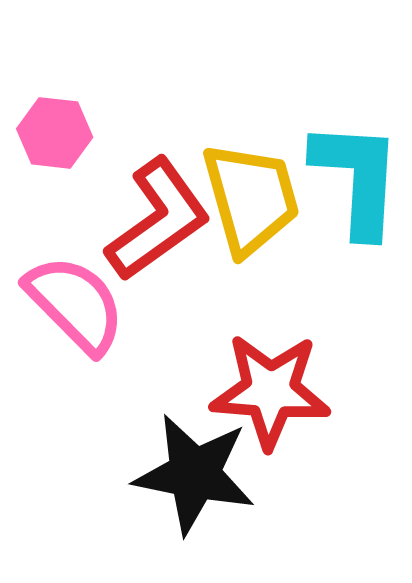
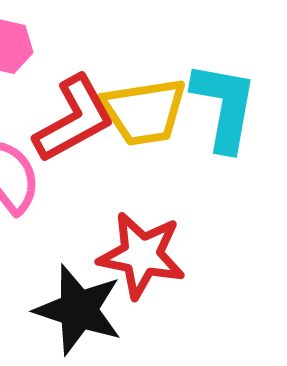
yellow trapezoid: (251, 198) -> (144, 112), turned 90

